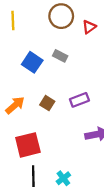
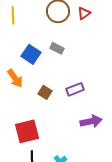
red triangle: (89, 27) -> (84, 13), moved
orange arrow: (15, 105) -> (15, 78), moved, turned 96

